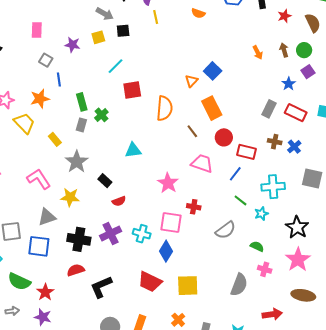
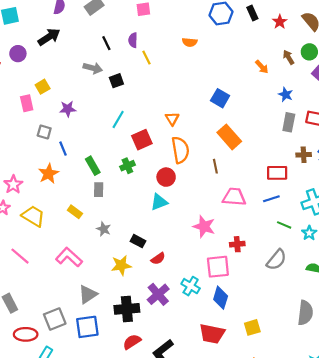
yellow square: (98, 37) -> (43, 87), moved
orange triangle: (191, 81) -> (172, 119), moved
blue star: (289, 84) -> (286, 95), moved
green cross: (101, 115) -> (127, 166), moved, turned 32
yellow trapezoid: (24, 123) -> (33, 216), moved
brown line: (192, 131) -> (215, 166), turned 40
red circle: (224, 137) -> (166, 177), moved
gray star: (77, 162) -> (104, 229), size x0.6
blue line: (235, 174) -> (271, 199), turned 49
yellow star: (70, 197) -> (121, 265), moved
cyan cross: (142, 234) -> (191, 286), turned 30
yellow square: (188, 286) -> (252, 327), size x0.7

